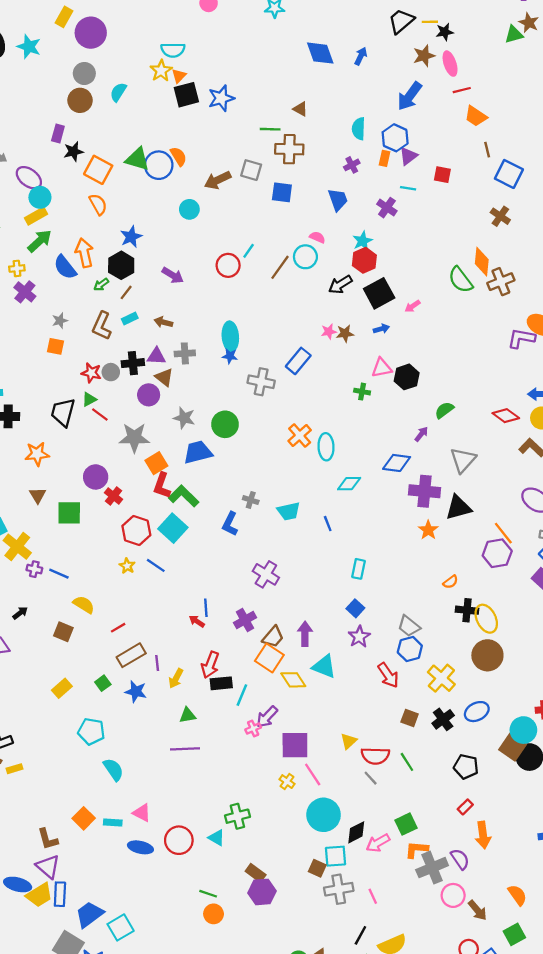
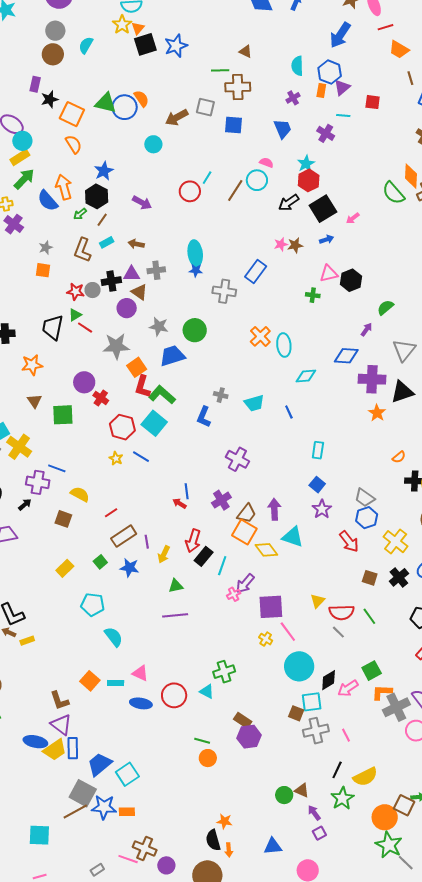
purple cross: (34, 569) -> (38, 482), moved, size x1.6
black rectangle: (221, 683) -> (204, 556), turned -42

